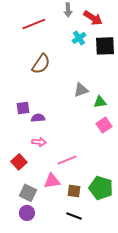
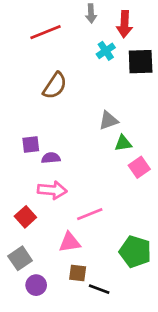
red arrow: (93, 18) -> (124, 24), turned 60
green triangle: (100, 102) -> (123, 143), moved
pink arrow: (39, 142) -> (52, 190), size x1.5
brown square: (74, 191) -> (78, 273), moved
gray square: (28, 193) -> (20, 258), moved, turned 30

